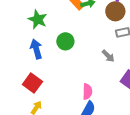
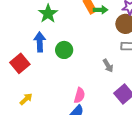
green circle: (65, 41) -> (64, 50), moved
red square: (32, 83) -> (20, 63), moved

